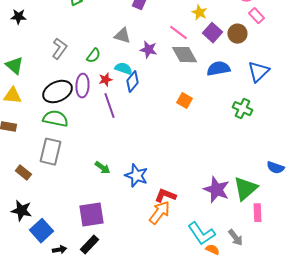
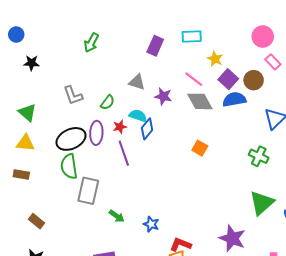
gray L-shape: (59, 49) -> (73, 95), turned 125
blue semicircle: (218, 69) -> (234, 99), moved
green semicircle: (55, 119) -> (69, 166), turned -110
gray rectangle: (50, 152) -> (88, 191), moved
blue star: (136, 176) -> (151, 224), size x0.7
green triangle: (245, 189) -> (262, 203), moved

